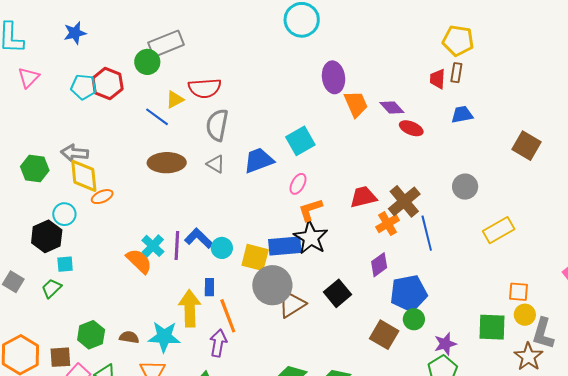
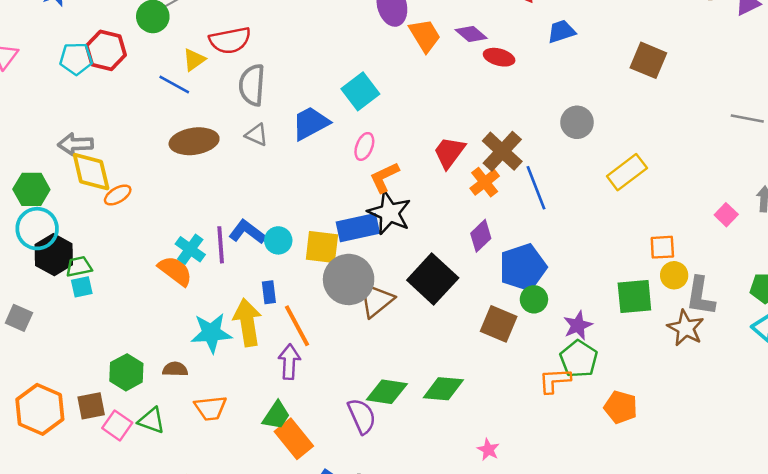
green hexagon: (35, 169) -> (31, 189), moved
red trapezoid: (363, 197) -> (449, 152), turned -32
cyan circle: (64, 214) -> (37, 229), moved, size x1.4
green trapezoid: (51, 288) -> (79, 267), moved, turned 40
black square: (338, 293) -> (433, 279), size x1.4
cyan star: (164, 337) -> (211, 333), moved

